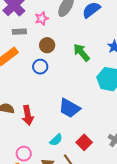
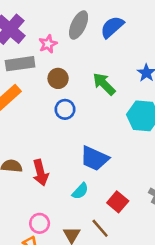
gray rectangle: (19, 32) -> (20, 64), size x1.5
blue circle: (40, 67) -> (65, 109), moved
cyan semicircle: (56, 140) -> (80, 191), moved

